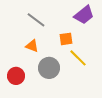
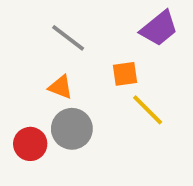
gray circle: (49, 68) -> (72, 129), moved

